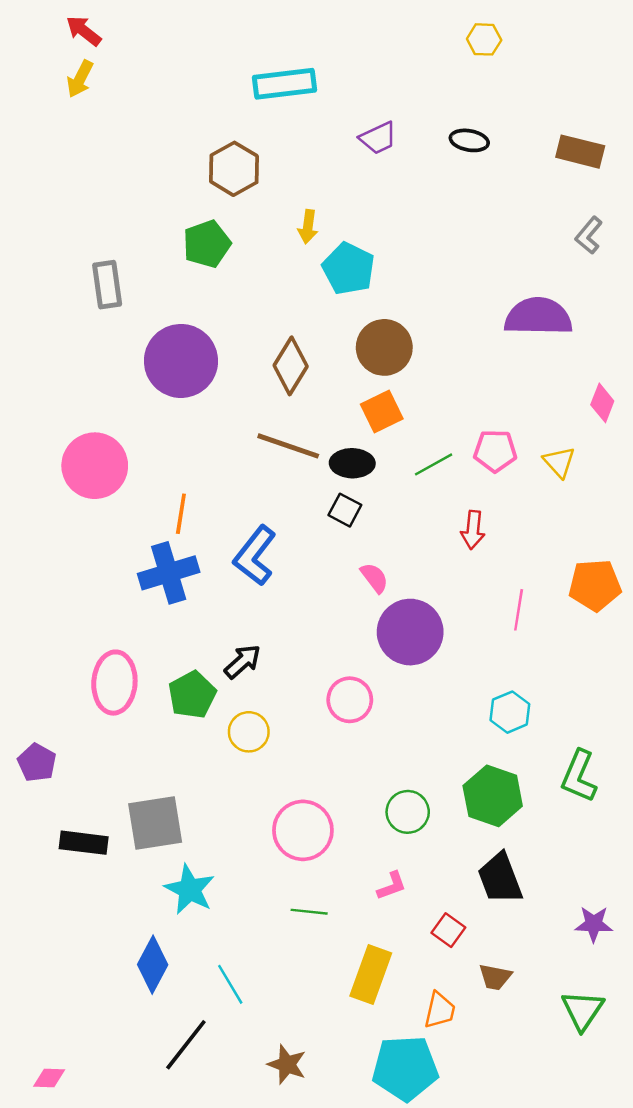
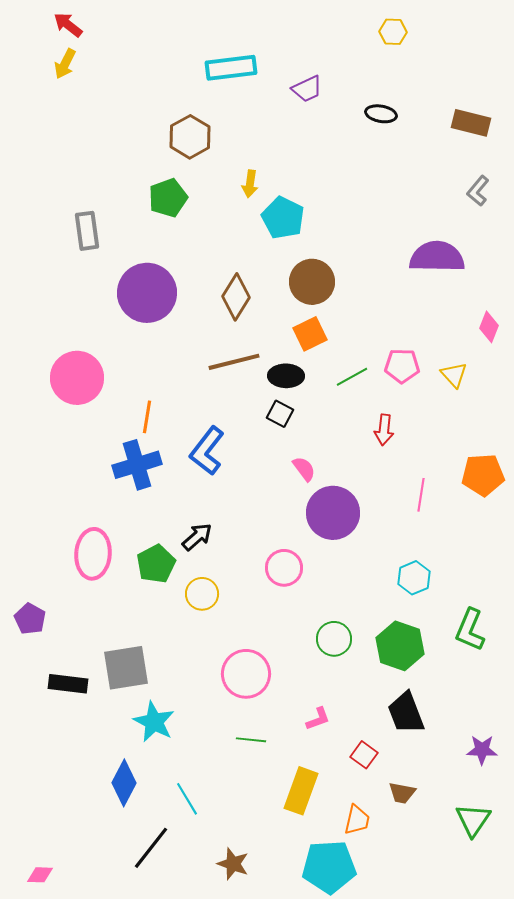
purple trapezoid: (378, 138) -> (307, 89), moved
brown line: (288, 446) -> (234, 362), turned -33
green circle: (408, 812) -> (334, 639), moved

